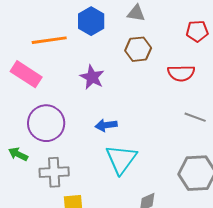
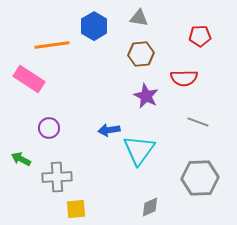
purple star: (92, 77) -> (146, 96), moved
purple circle: (46, 123) -> (49, 128), size x0.6
cyan triangle: (121, 159) -> (139, 150), moved

